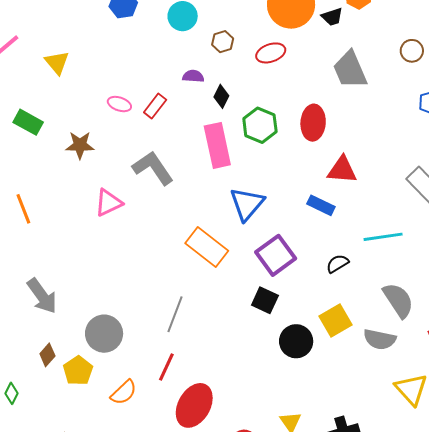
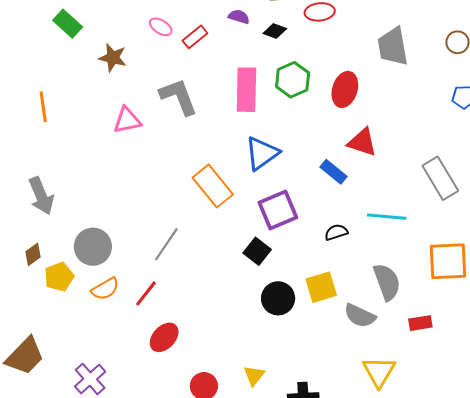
black diamond: (221, 96) -> (275, 31), moved, turned 70
orange semicircle: (124, 392) -> (105, 289), moved
red ellipse: (194, 405) -> (164, 337), size x0.7

